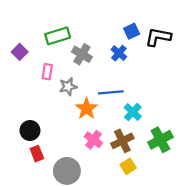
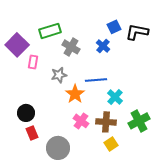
purple square: (20, 52) -> (17, 45), size x1.6
pink rectangle: (47, 72) -> (33, 62), moved
brown cross: (122, 141) -> (106, 122), turned 30

